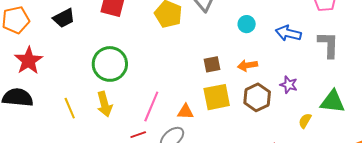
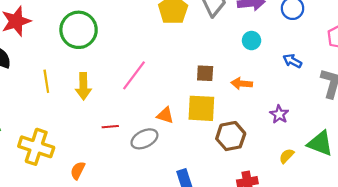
blue arrow: (288, 33) -> (292, 61), size x0.7
green circle: (110, 64) -> (79, 30), moved
brown hexagon: (257, 97) -> (231, 136), moved
pink line: (151, 107) -> (134, 75), moved

